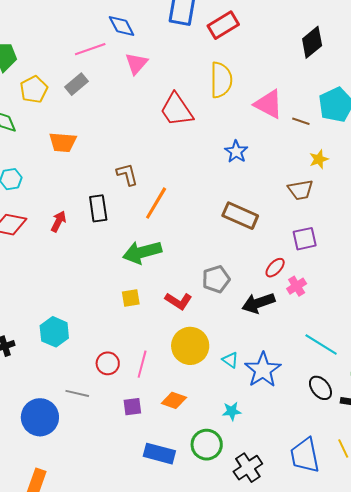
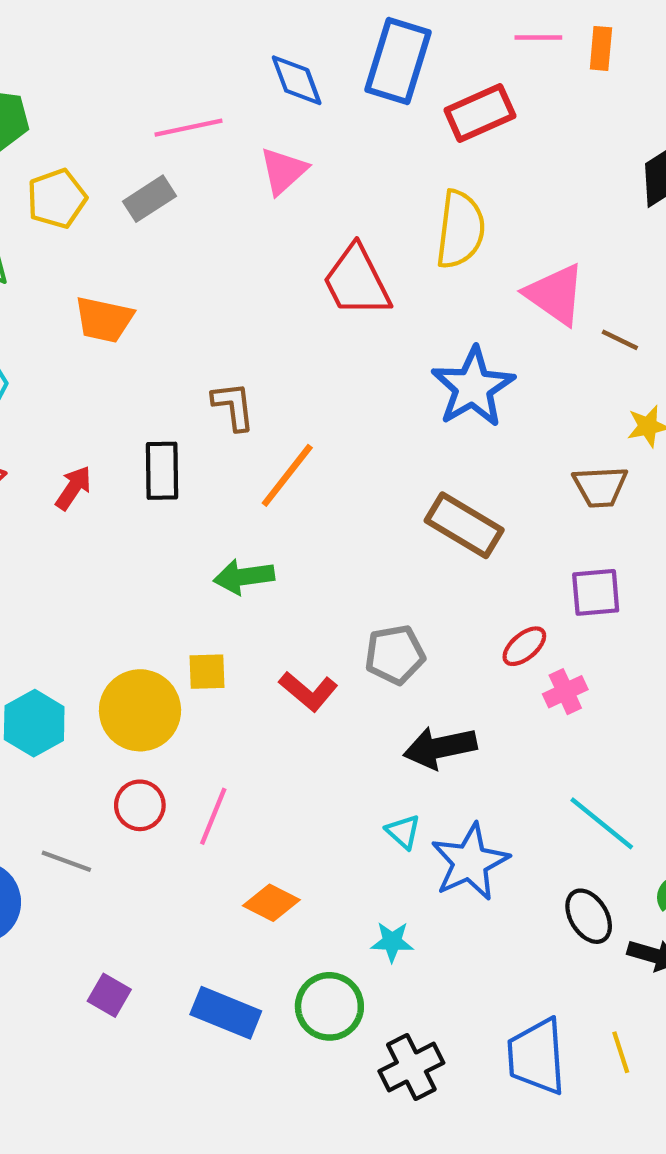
blue diamond: (122, 26) -> (297, 80), moved
blue star: (236, 152) -> (473, 387), size x1.6
green arrow: (142, 252) -> (244, 577), size x0.7
black arrow: (258, 303) -> (440, 748), moved
yellow circle: (190, 346) -> (140, 710), moved
purple square: (132, 407) -> (109, 995), moved, turned 30

